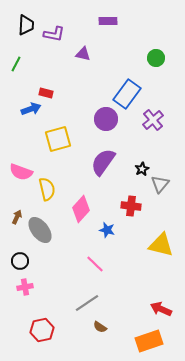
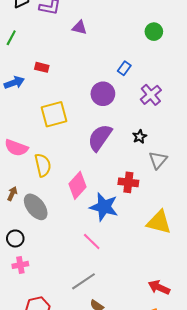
blue rectangle: (127, 94) -> (124, 68), size x0.5
blue arrow: (31, 109) -> (14, 83), moved
black star: (142, 169) -> (140, 137), moved
blue star: (107, 230) -> (104, 207), size x1.8

